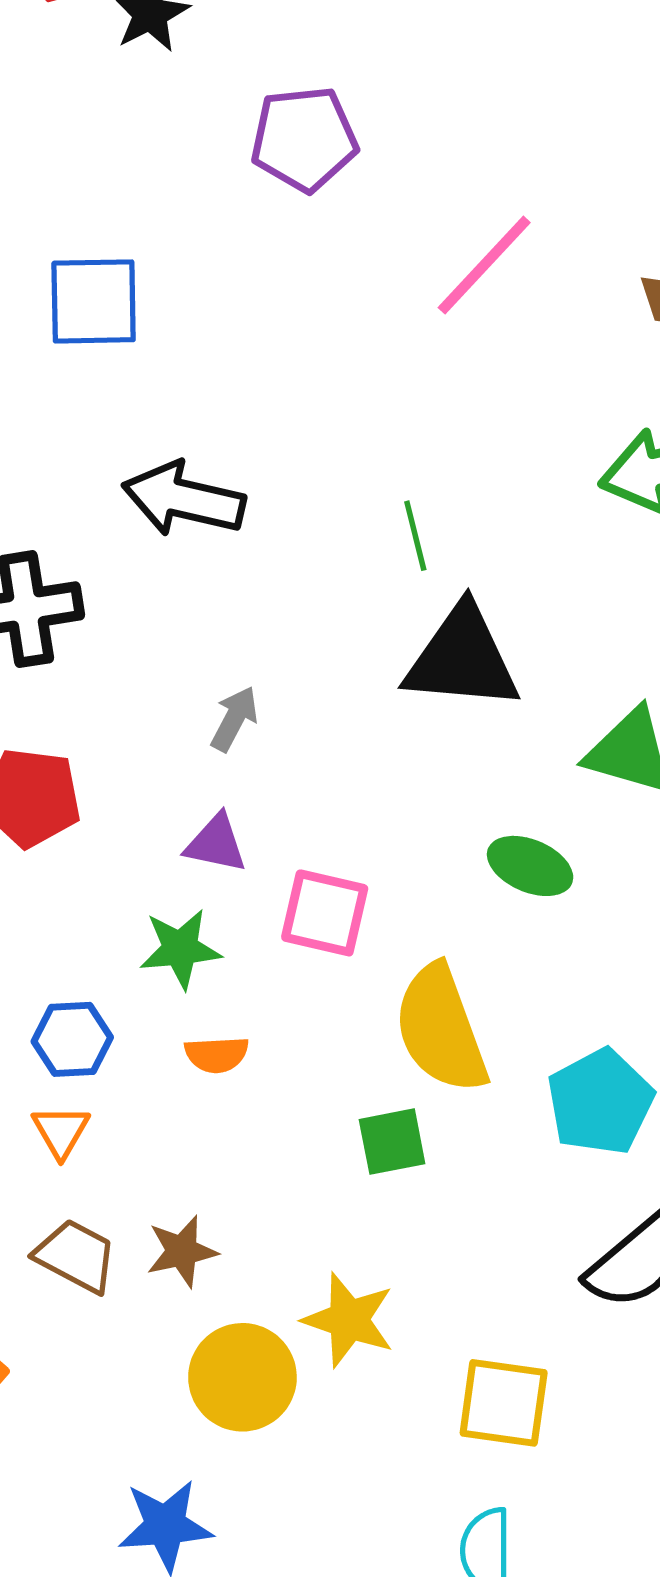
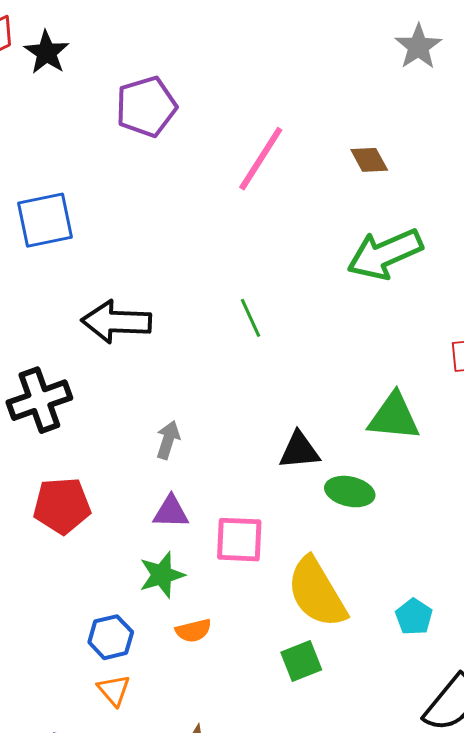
black triangle: (462, 658) -> (299, 450), moved, size x0.6
cyan pentagon: (600, 1102) -> (414, 617), size x0.6

